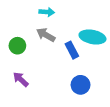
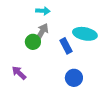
gray arrow: (46, 35) -> (42, 32), turned 90
green circle: (17, 46) -> (33, 42), moved

